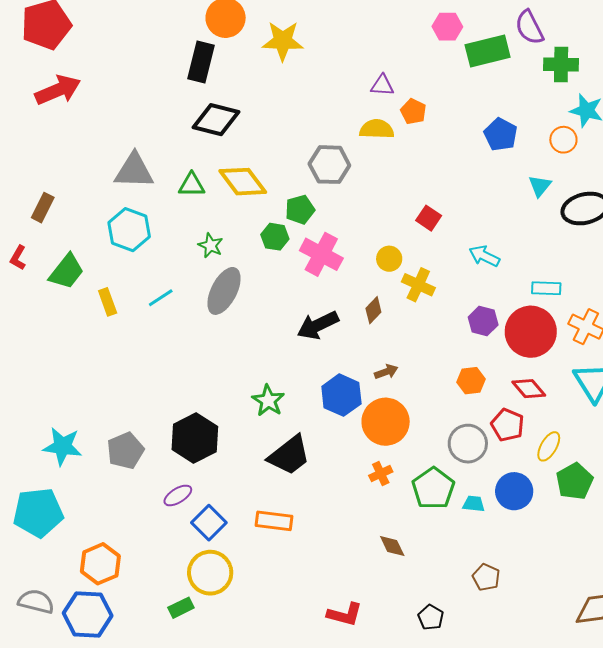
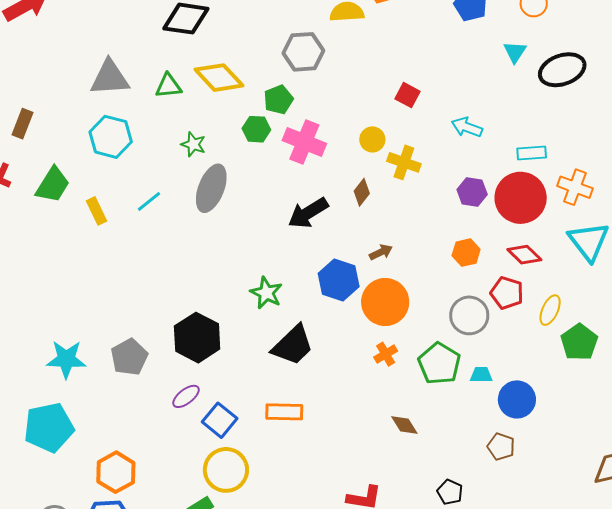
blue circle: (514, 491) -> (517, 399), moved

